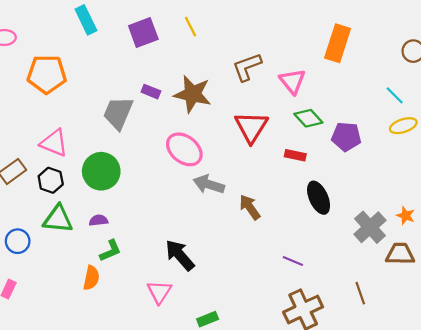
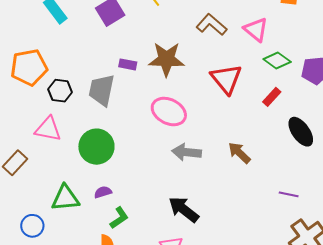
brown L-shape: (247, 67) -> (211, 25), turned 72
red rectangle: (295, 155) -> (272, 97), turned -48
black hexagon: (51, 180) -> (60, 91), moved
gray arrow: (209, 184) -> (187, 152), moved

